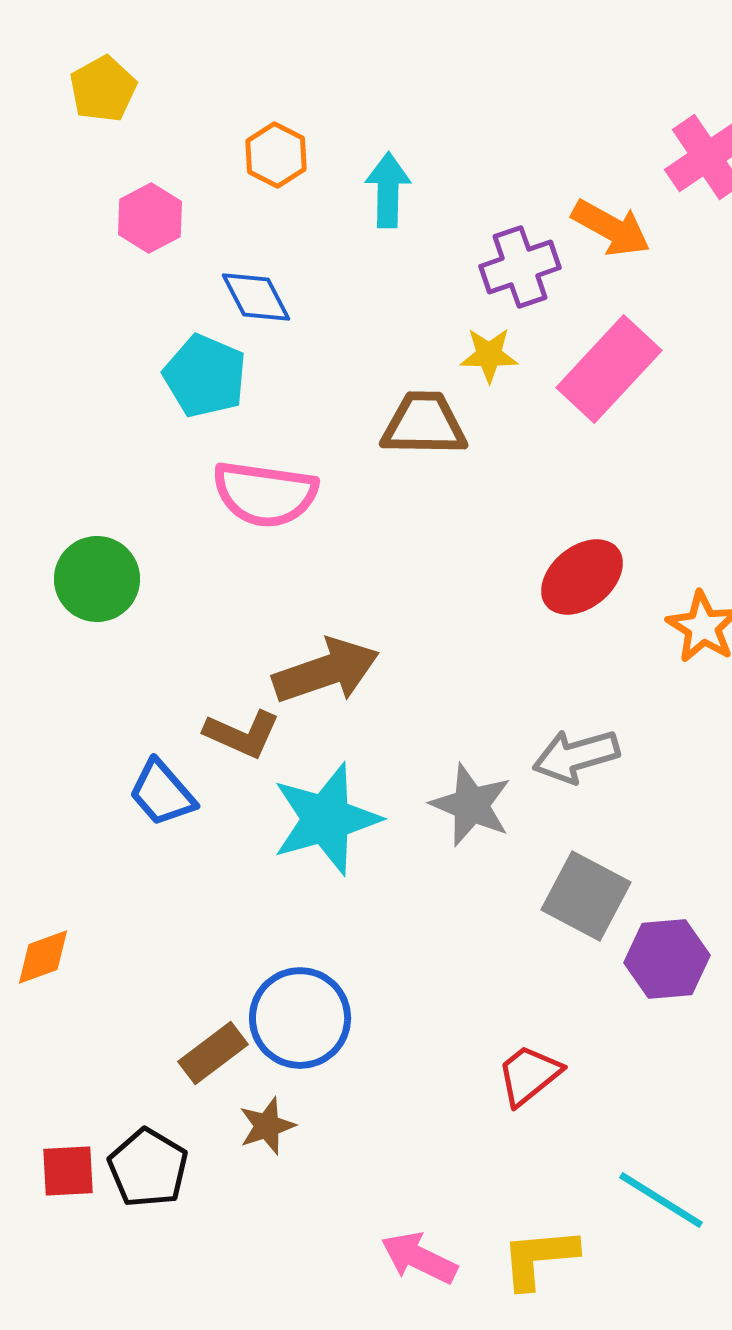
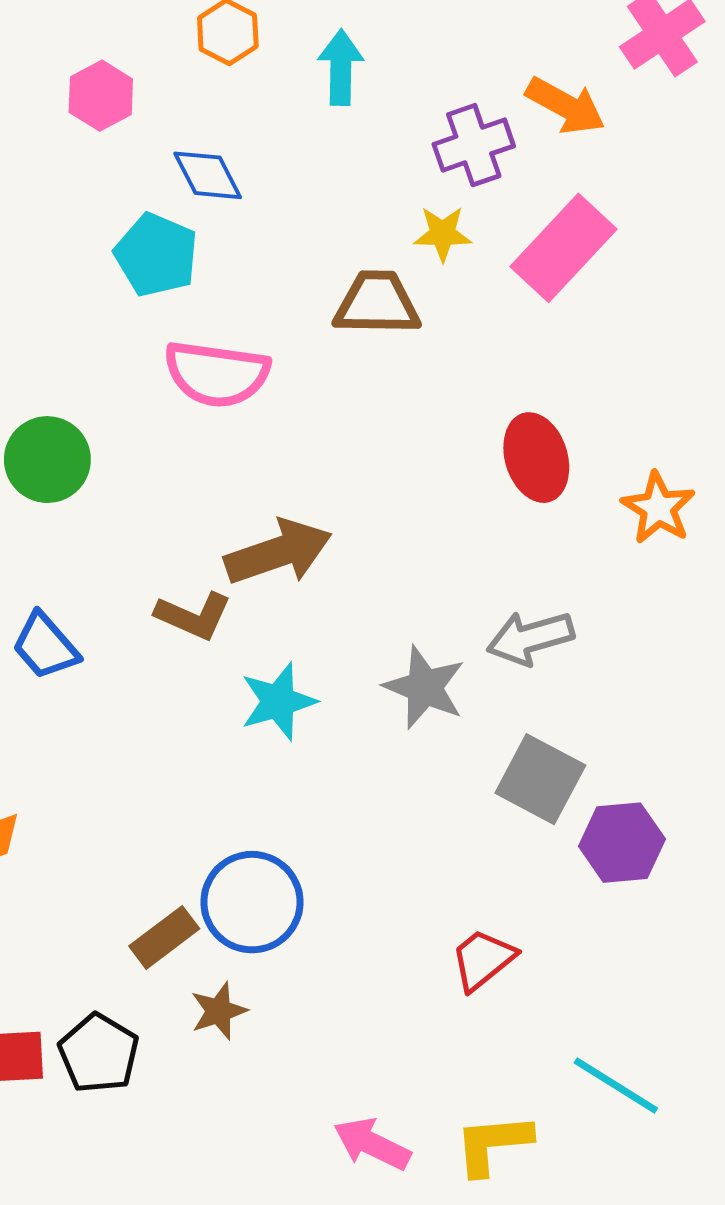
red ellipse: (582, 577) -> (536, 458), turned -68
blue trapezoid: (162, 793) -> (45, 646), moved
cyan star: (326, 819) -> (278, 701), size x0.7

